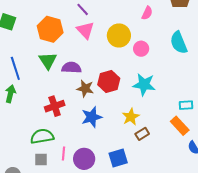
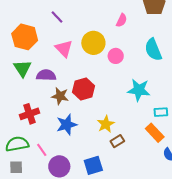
pink triangle: (85, 30) -> (64, 49), moved
cyan star: (144, 85) -> (139, 90), moved
pink line: (64, 154) -> (42, 150), moved, turned -40

